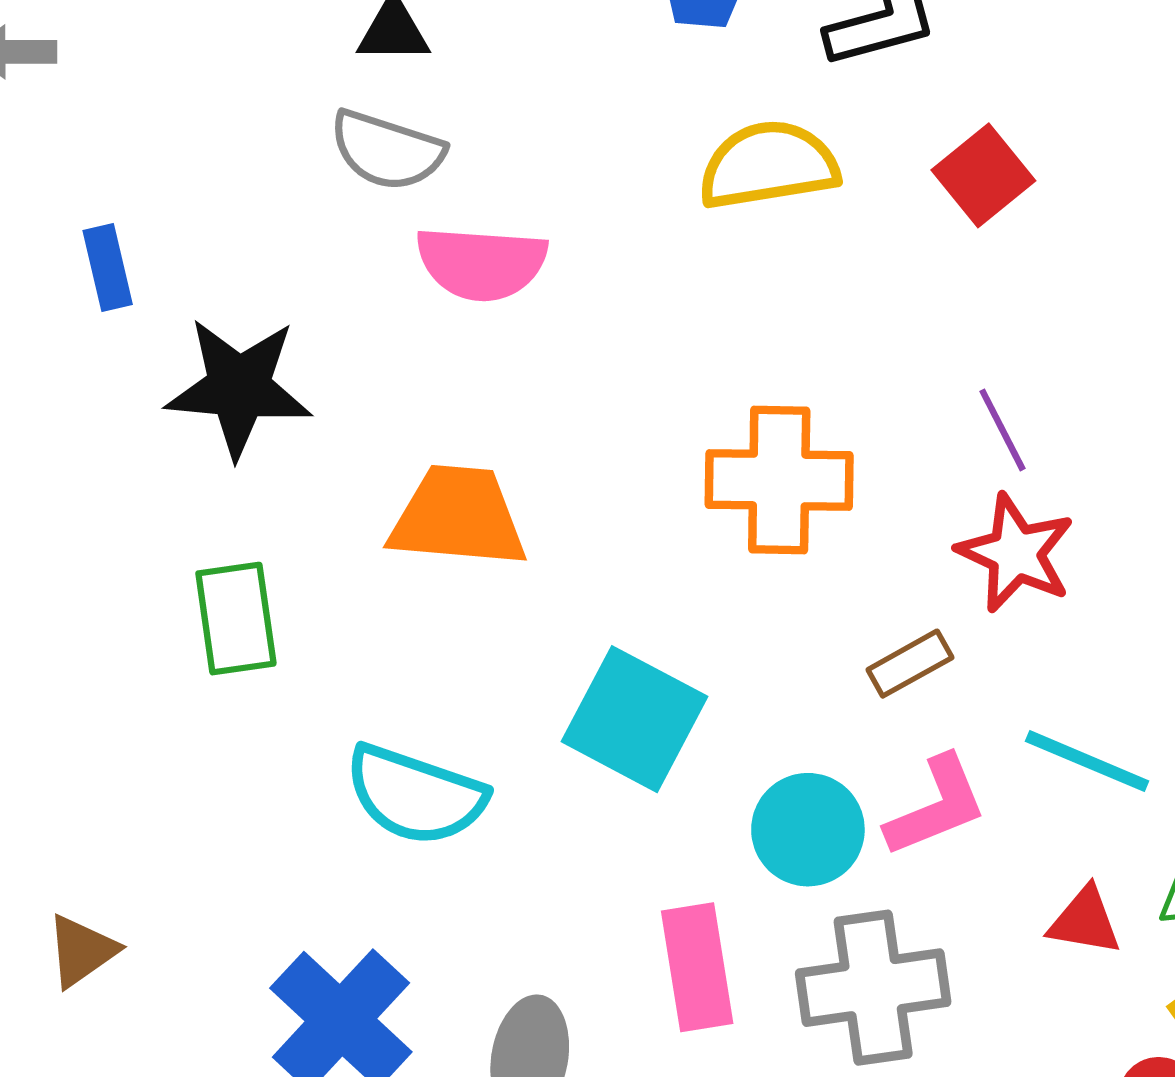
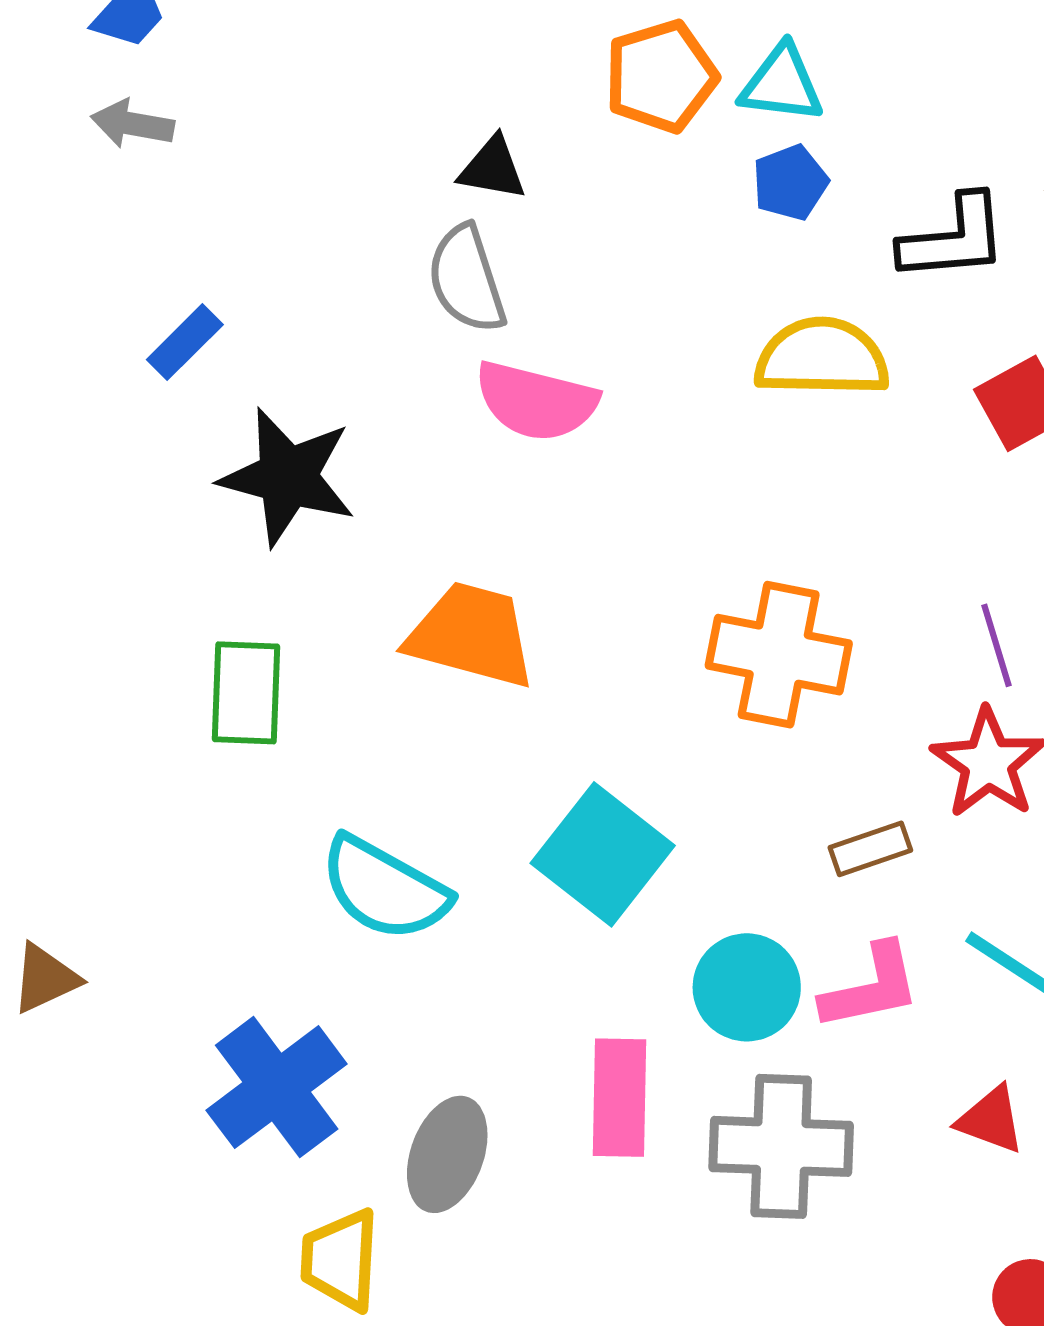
gray semicircle: (387, 150) -> (467, 279), turned 44
blue rectangle: (108, 268) -> (185, 342), turned 48

